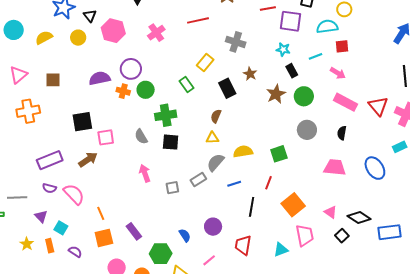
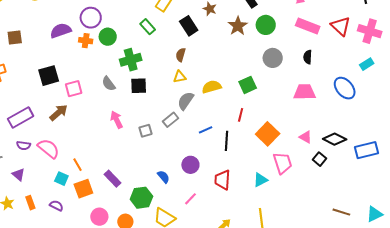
blue line: (234, 184) -> (206, 130), moved
cyan square: (61, 228) -> (61, 179), moved

